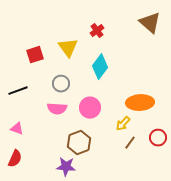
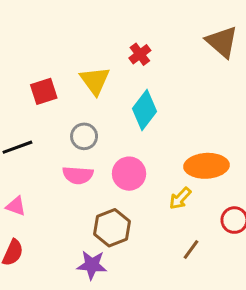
brown line: (130, 143) -> (191, 249), moved

